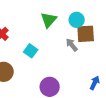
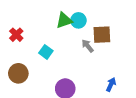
green triangle: (49, 20) -> (64, 20), turned 30
cyan circle: (77, 20) -> (78, 20), moved

